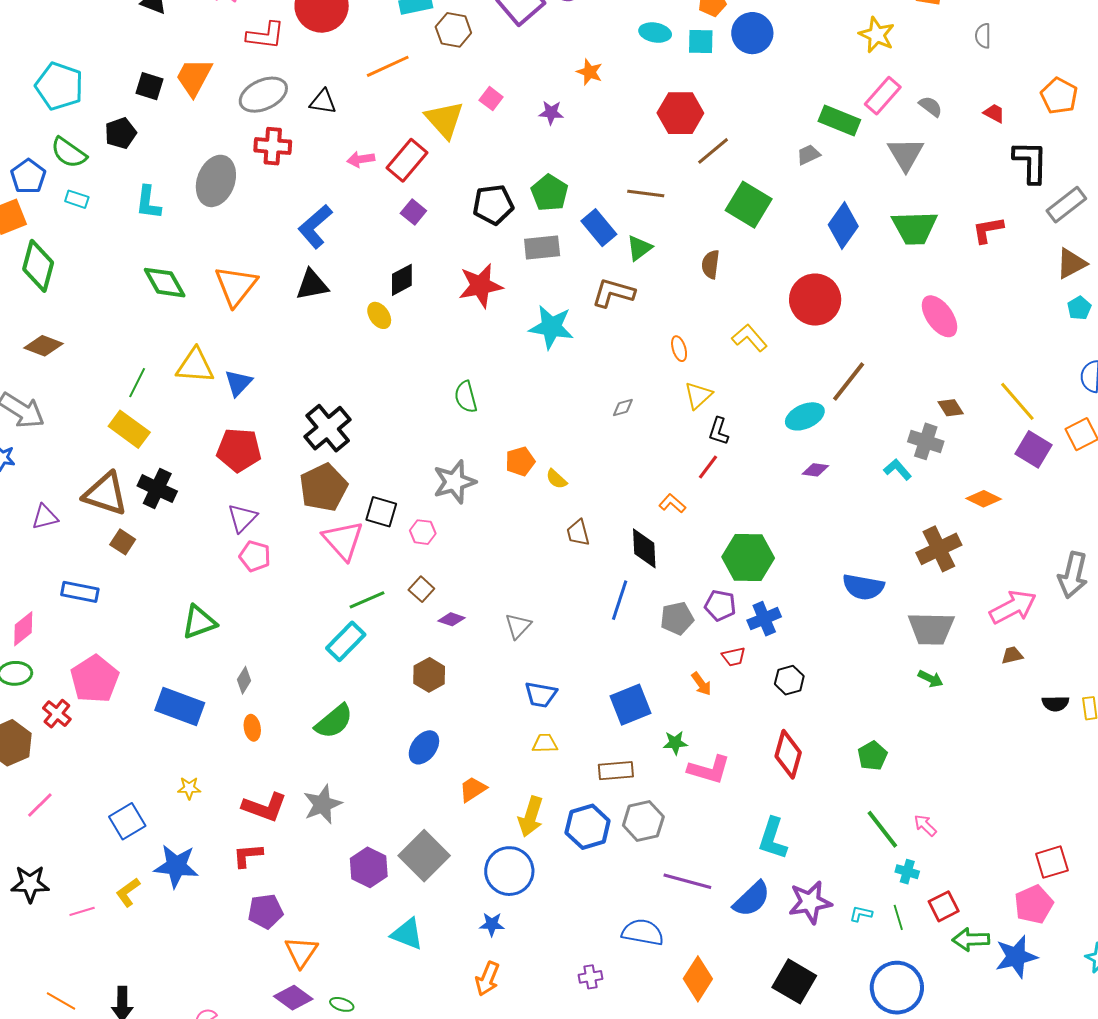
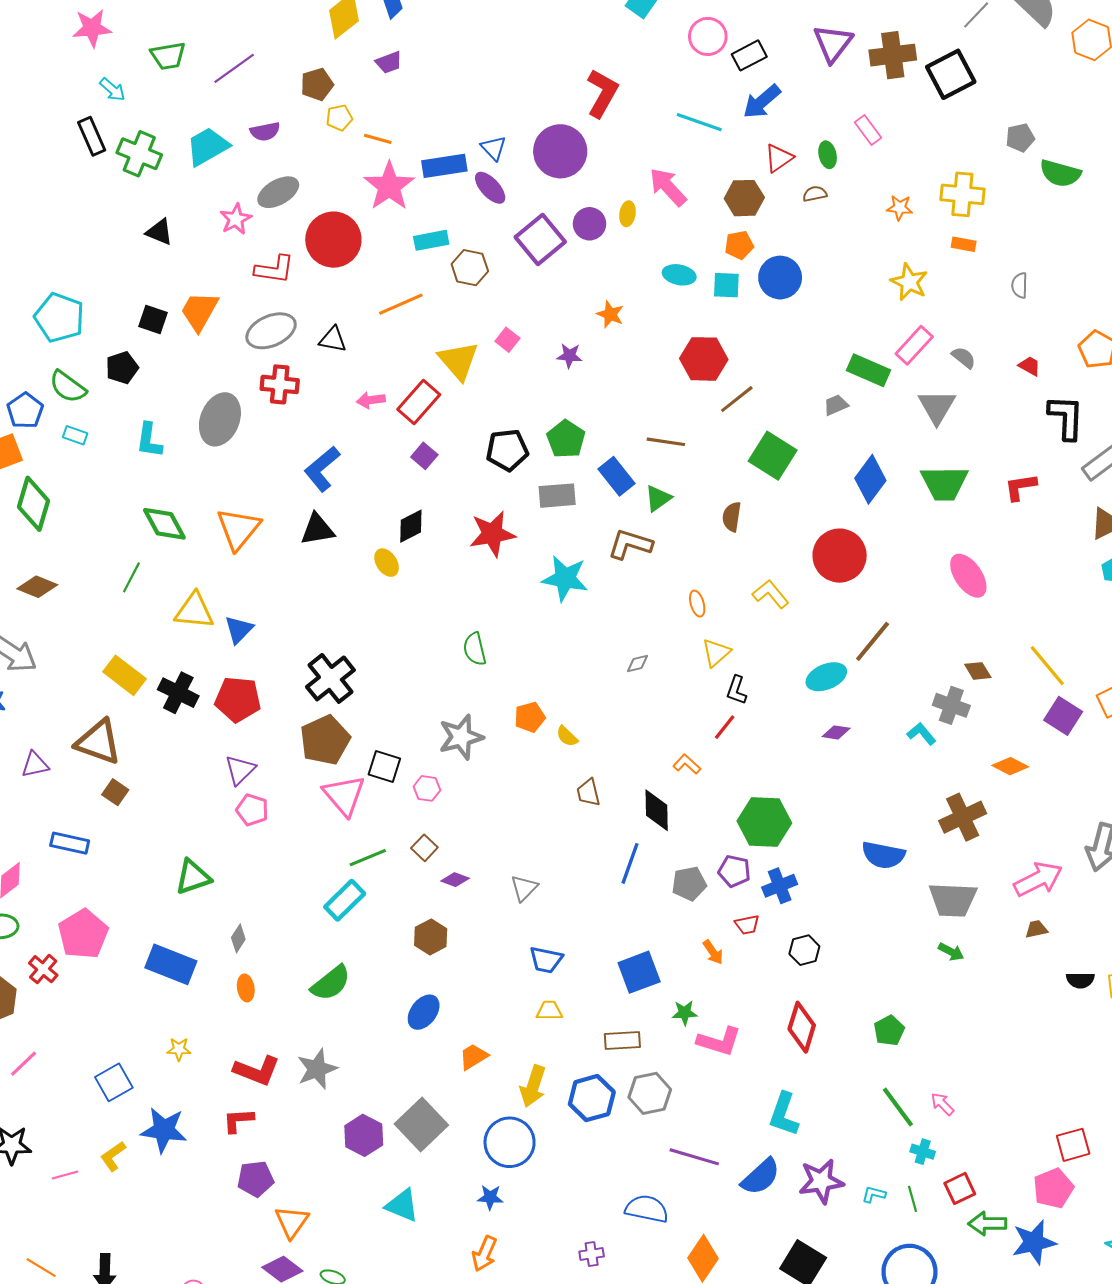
green line: (137, 383) -> (131, 577), moved
black cross: (157, 489) -> (178, 693), moved

